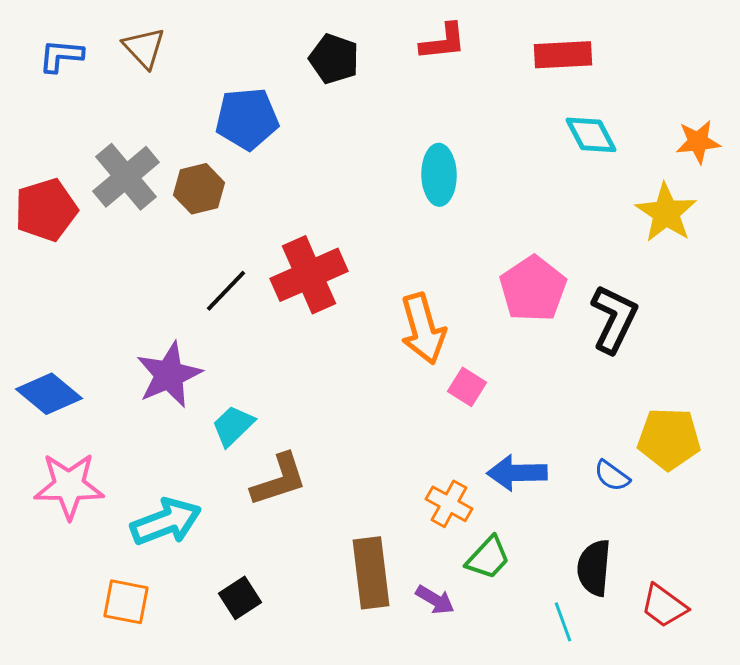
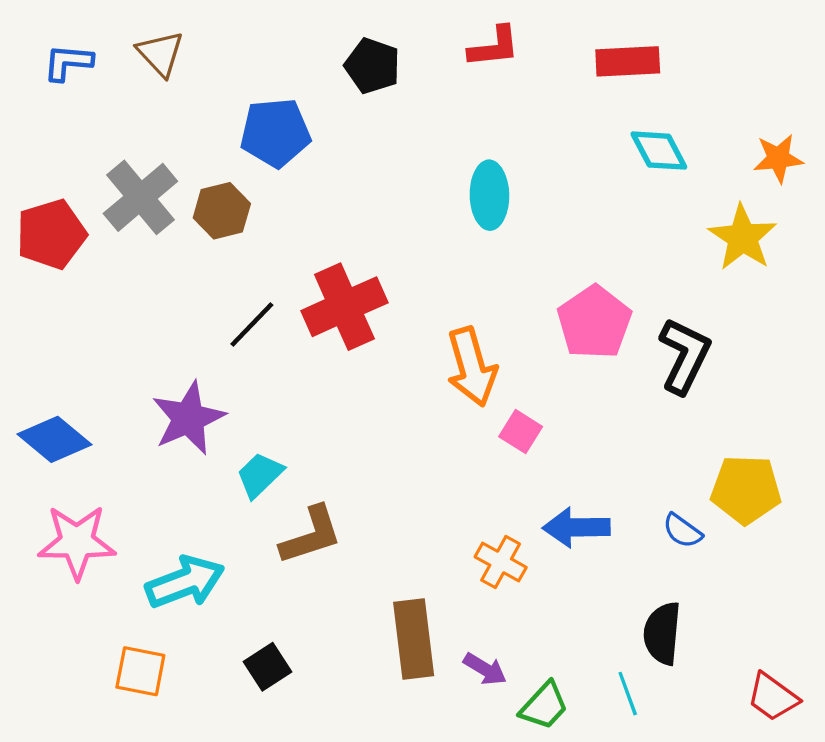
green trapezoid: (488, 558) -> (544, 706), moved
red trapezoid: (664, 606) -> (773, 697), moved

